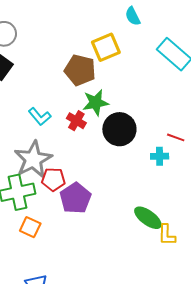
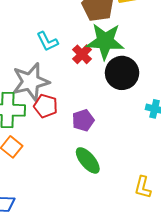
green star: (96, 103) -> (105, 41), size x1.4
purple pentagon: (75, 198) -> (83, 120), moved, size x0.7
green ellipse: (148, 218) -> (88, 160), moved

